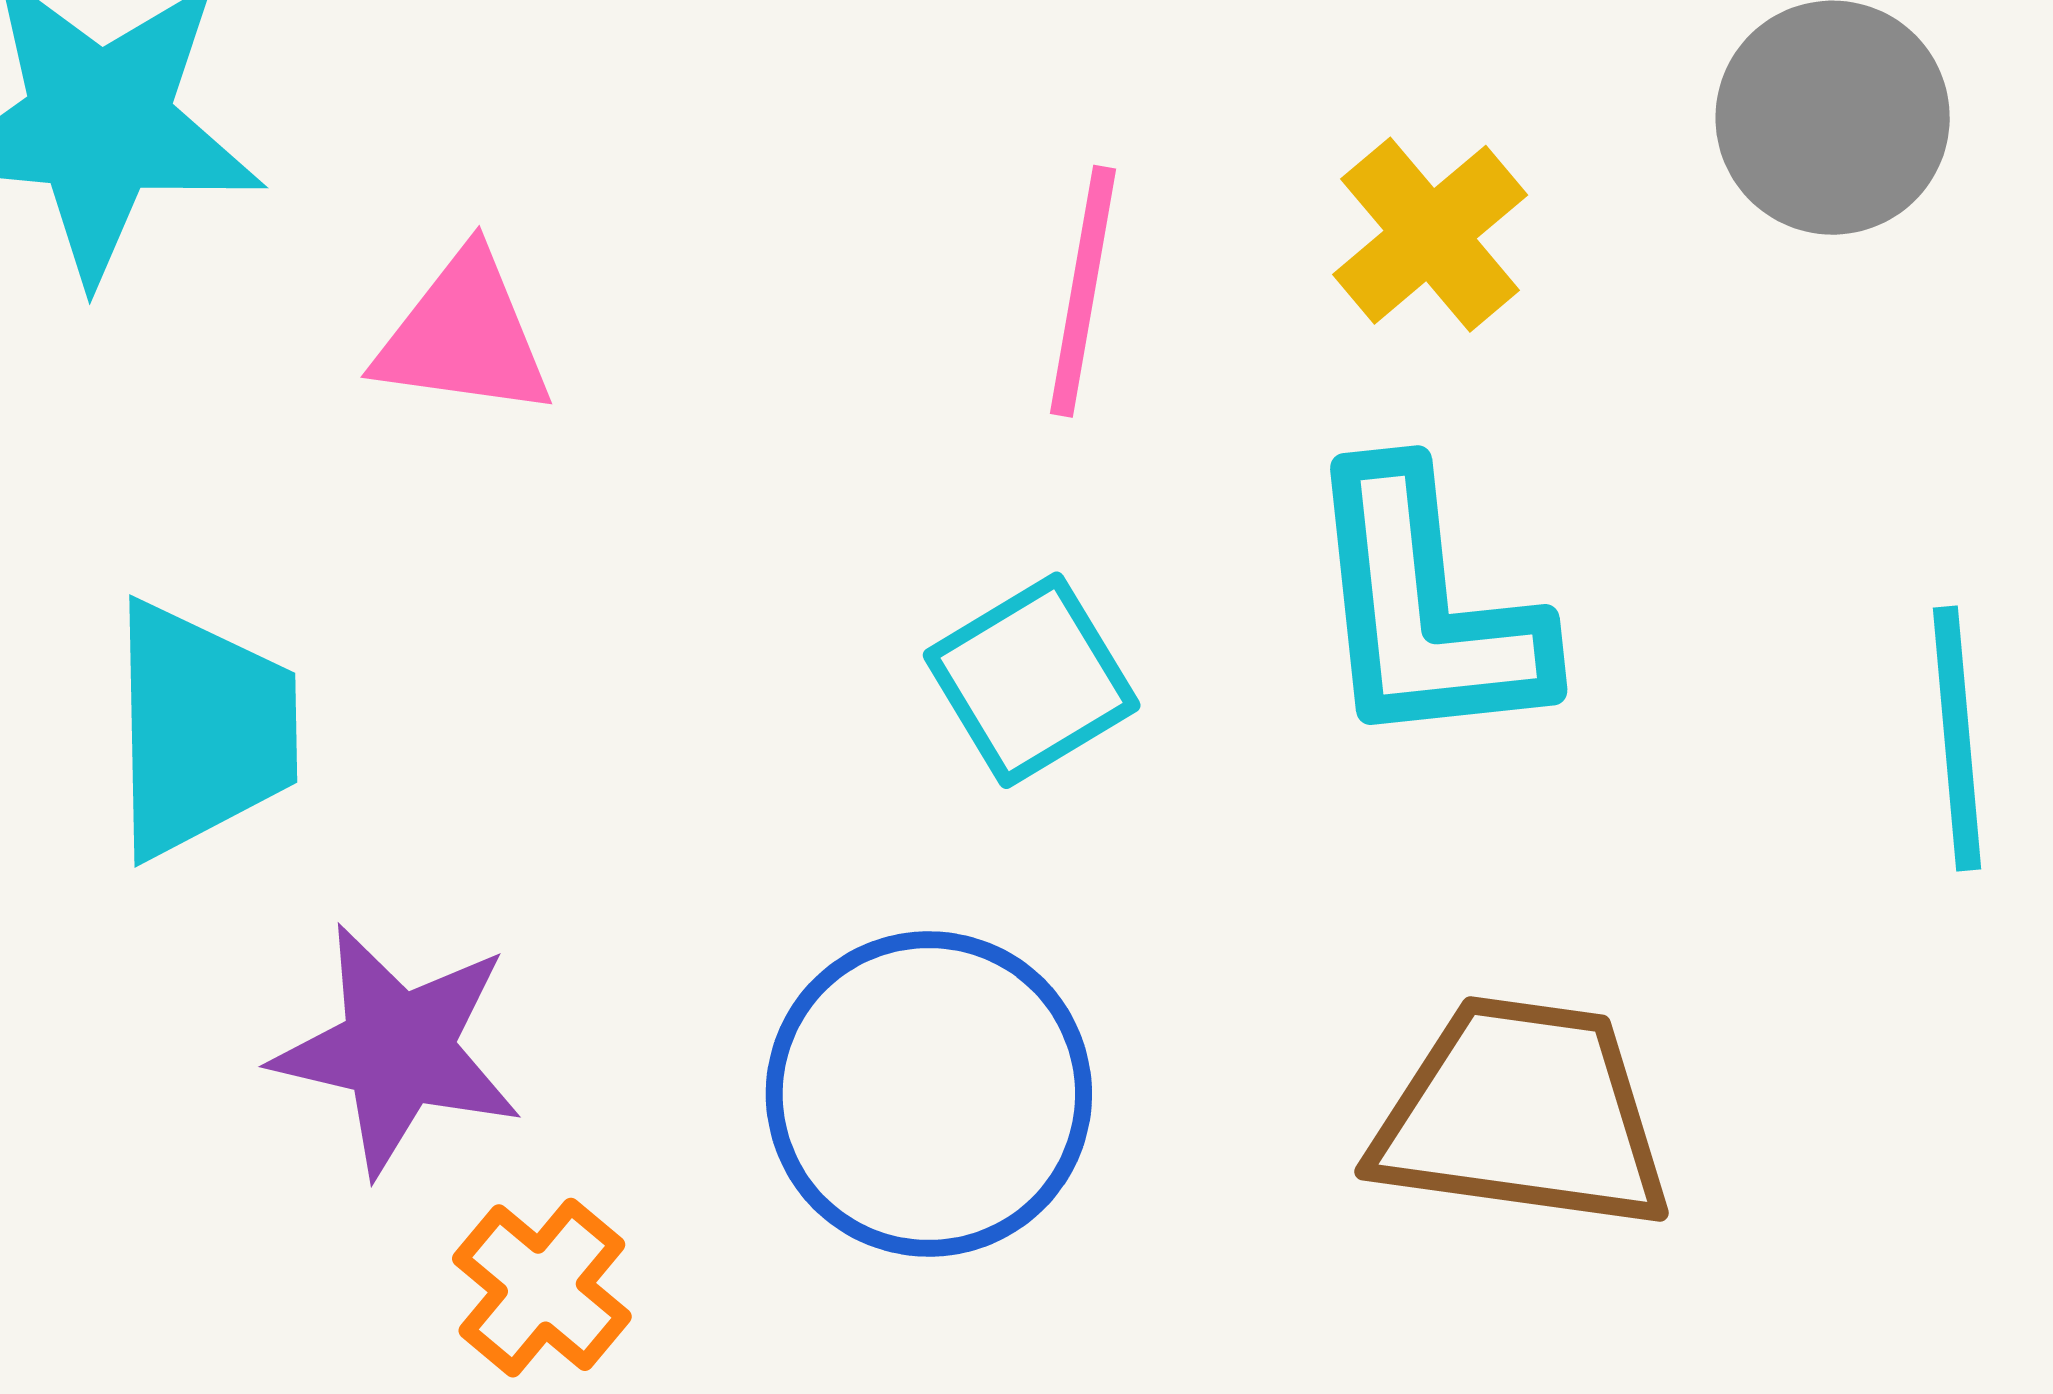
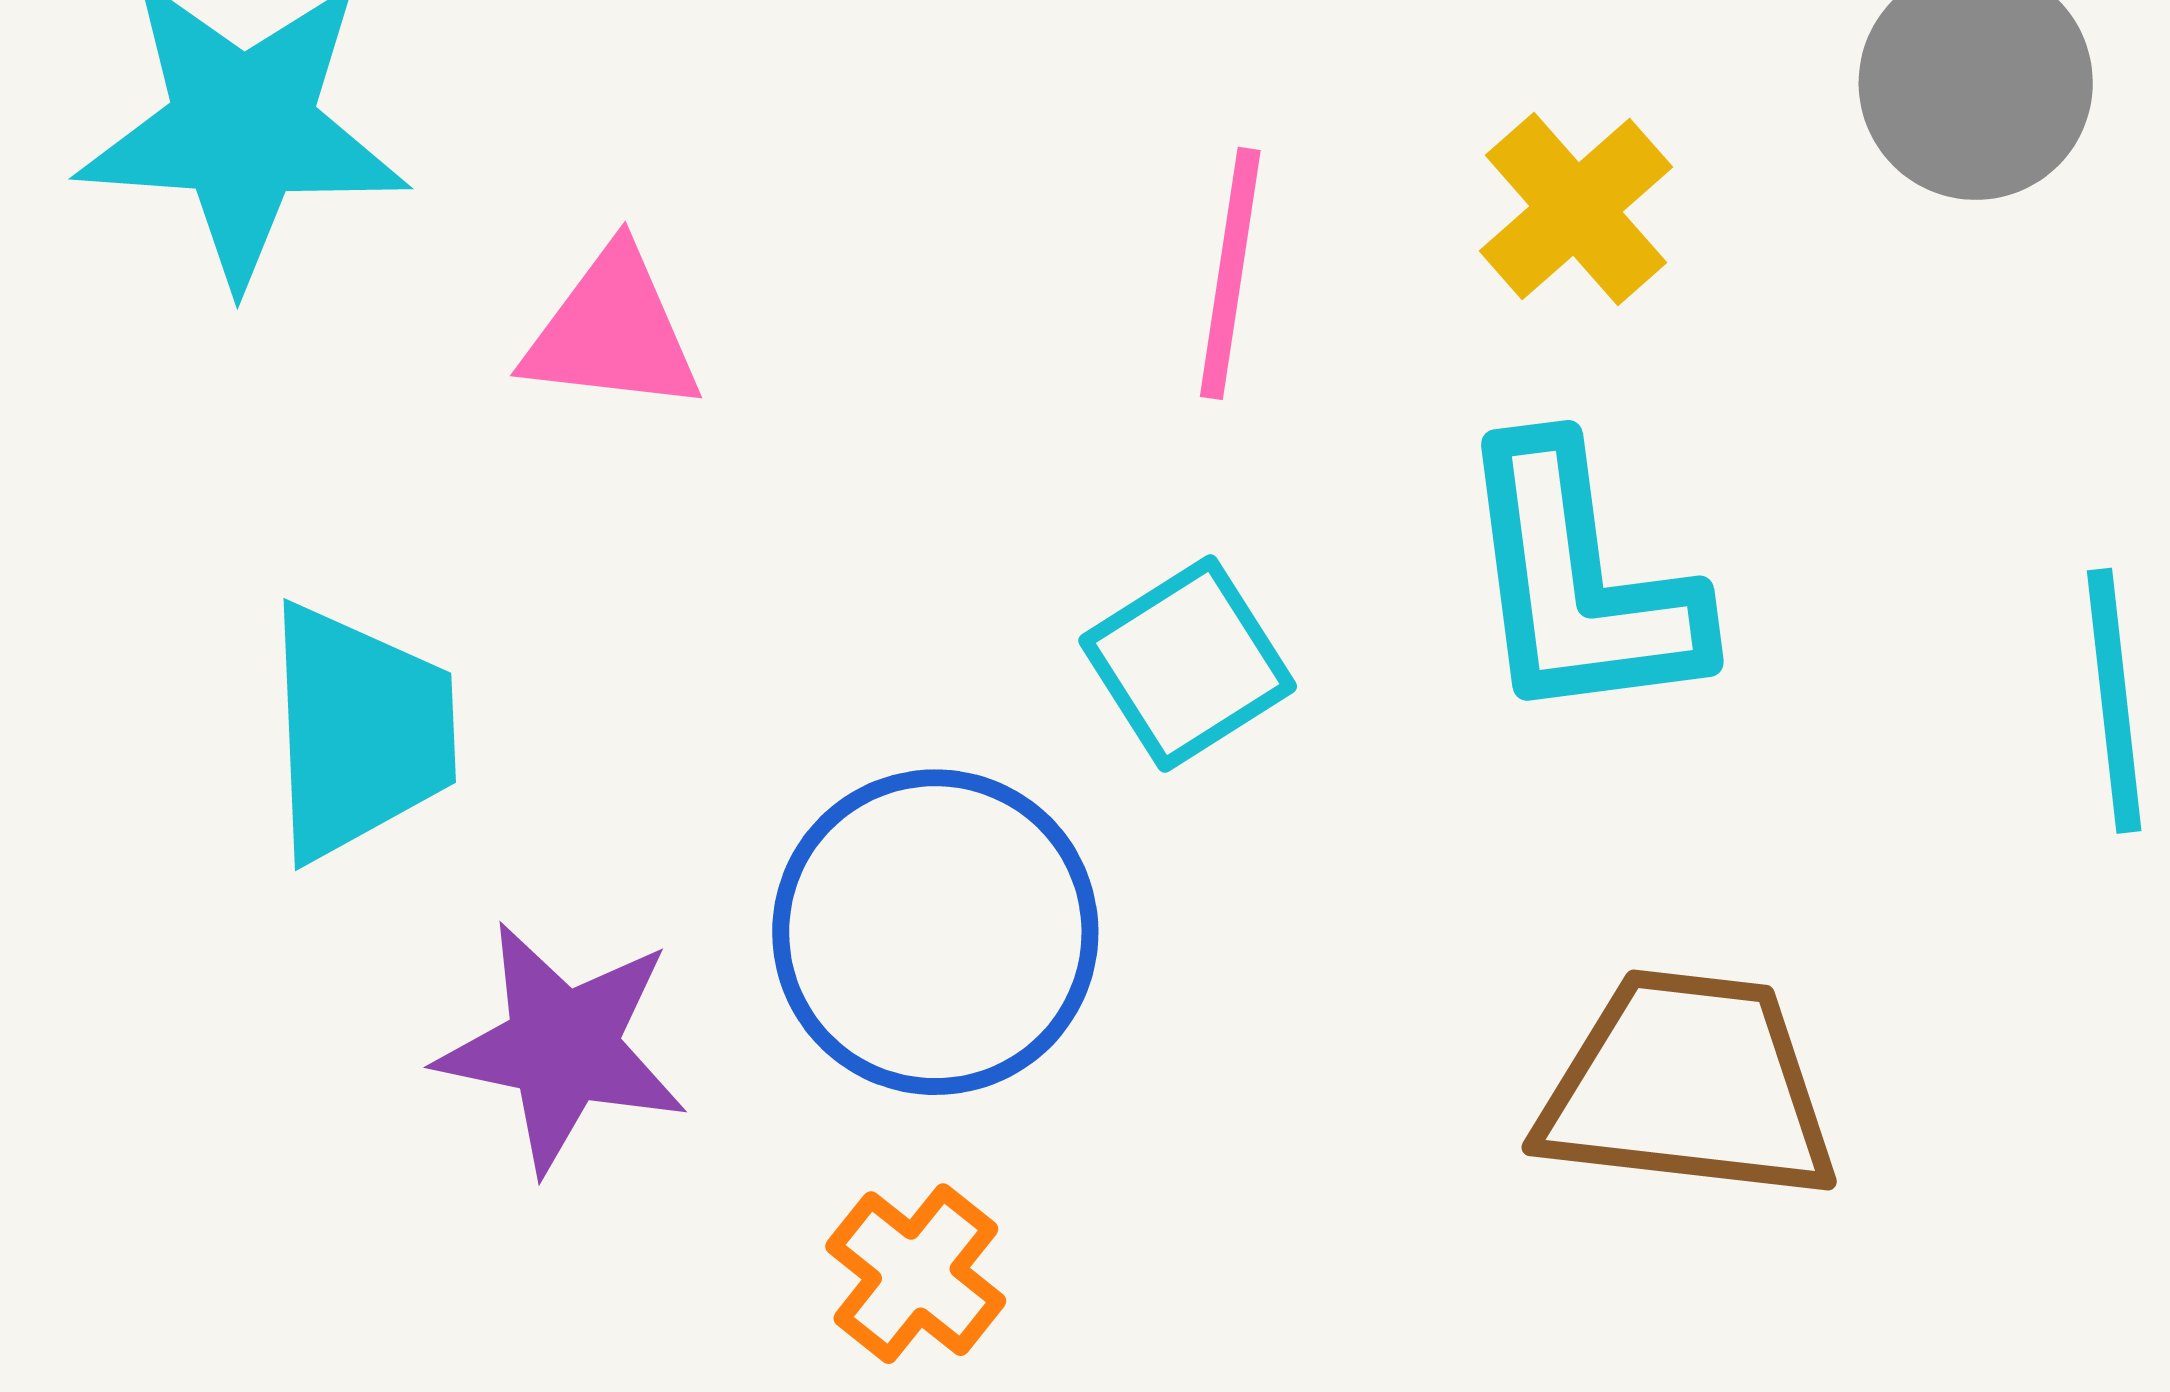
blue circle: (929, 1094) -> (935, 932), moved
orange cross: (542, 1288) -> (916, 1274), moved

